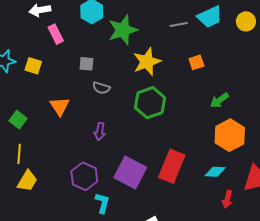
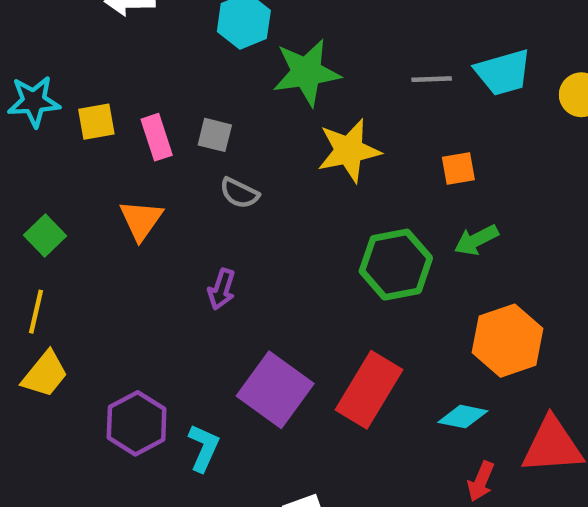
pink rectangle: (56, 34) -> (157, 137), moved
yellow square: (33, 66) -> (96, 122), turned -36
green arrow: (219, 100) -> (476, 240), moved
green hexagon: (150, 103) -> (396, 265), moved
purple hexagon: (84, 176) -> (137, 423), moved

